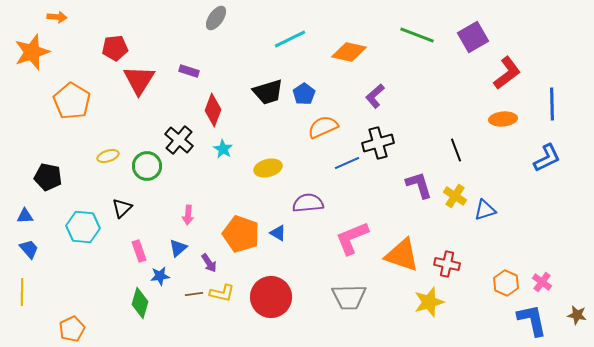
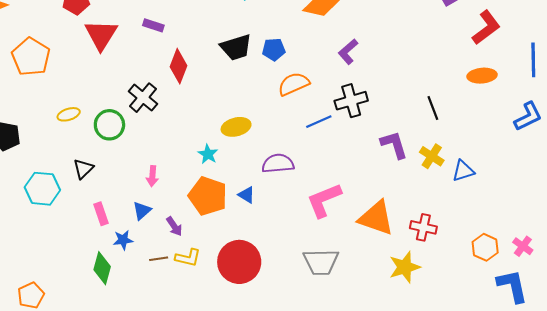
blue pentagon: (304, 94) -> (274, 49), turned 30
cyan star: (223, 149) -> (208, 154), moved

